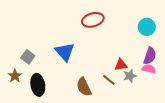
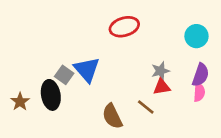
gray square: (28, 57) -> (64, 75), moved
pink semicircle: (149, 69) -> (199, 92), turned 80
gray star: (130, 76) -> (160, 71), moved
black ellipse: (38, 85) -> (51, 95), moved

